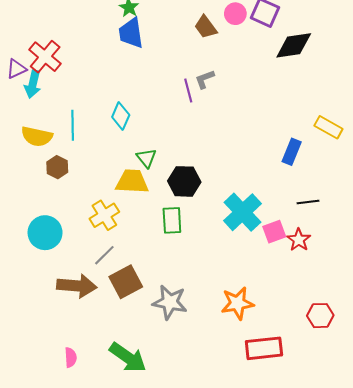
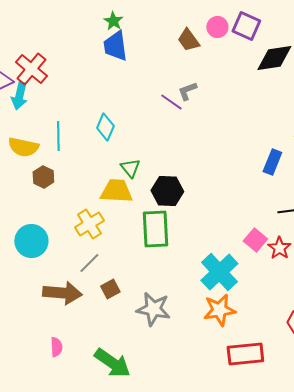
purple line: (188, 90) -> (171, 102), turned -40
cyan cross: (242, 212) -> (219, 272), moved
green rectangle: (172, 220) -> (155, 229), size x1.4
pink square: (274, 232) -> (255, 240), turned -30
brown square: (126, 282) -> (110, 289), size x0.6
pink semicircle: (71, 357) -> (56, 347), moved

